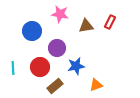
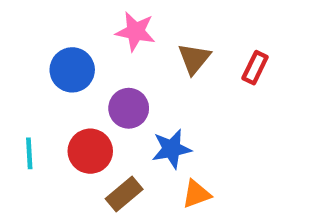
red rectangle: (110, 22) -> (255, 68), moved
brown triangle: (86, 26) -> (194, 59), turned -42
orange triangle: (96, 85) -> (196, 194), moved

